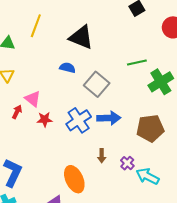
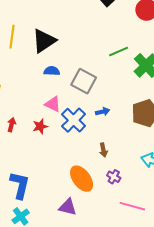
black triangle: (81, 37) -> (44, 41), moved, turned -44
pink triangle: (33, 99) -> (53, 104), moved
blue arrow: (109, 118) -> (103, 112), size x0.6
purple cross: (127, 163) -> (114, 177), moved

